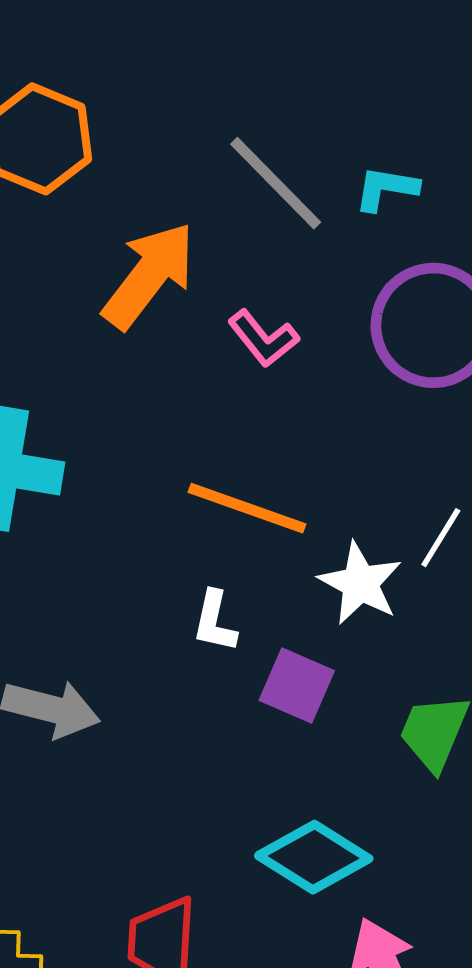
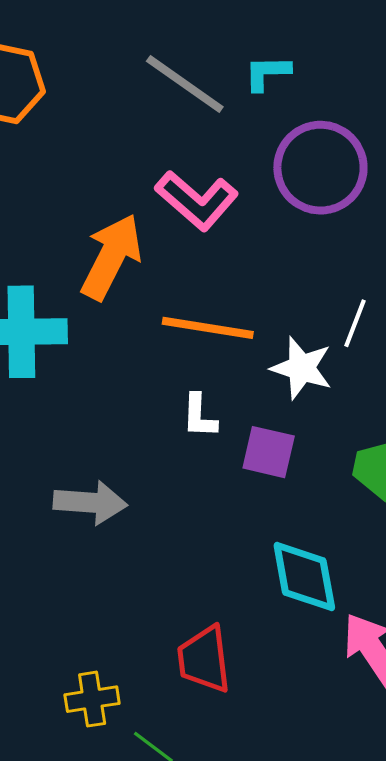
orange arrow: (149, 275) -> (111, 257), moved
pink L-shape: (263, 338) -> (197, 200), size x1.5
cyan diamond: (314, 857) -> (304, 576), turned 58

